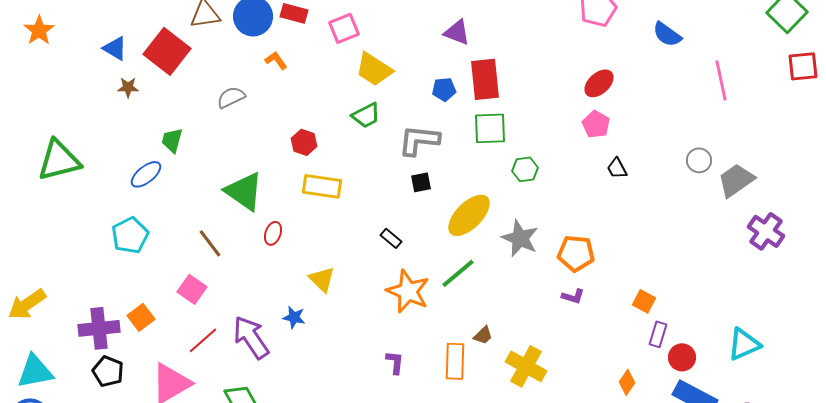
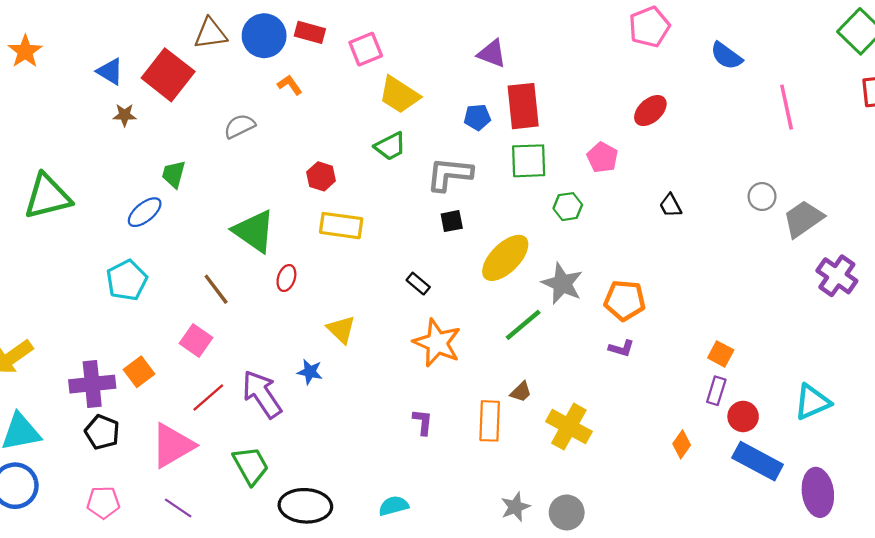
pink pentagon: (596, 124) -> (602, 157), moved
green line: (458, 273) -> (523, 325), moved
orange square: (644, 301) -> (721, 354), moved

